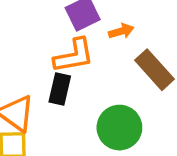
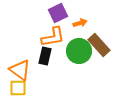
green circle: (119, 128) -> (79, 51), moved

